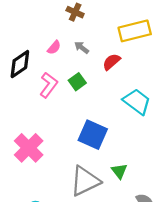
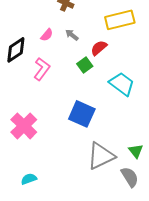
green square: (77, 82) -> (85, 65), moved
green triangle: (119, 171) -> (136, 151), moved
gray triangle: (85, 181) -> (101, 156), moved

